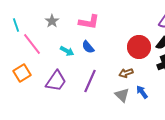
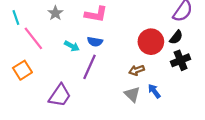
blue semicircle: (88, 47) -> (95, 42), turned -40
purple trapezoid: (56, 81) -> (60, 95), moved
purple line: (90, 81) -> (89, 67), moved

